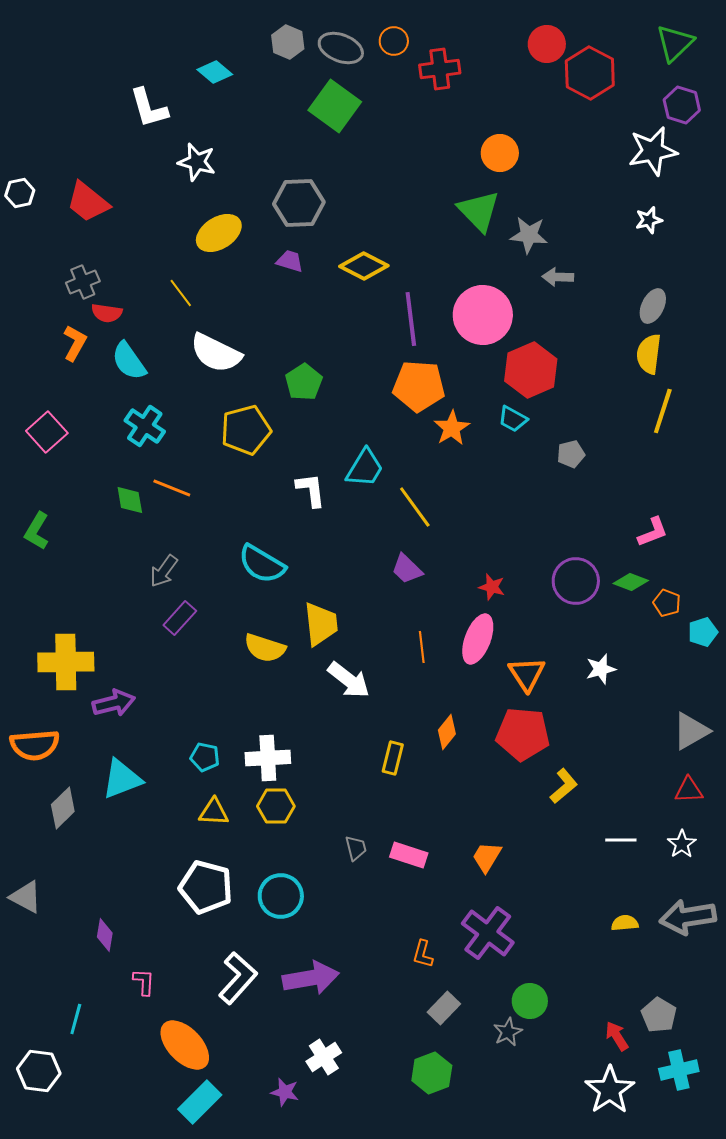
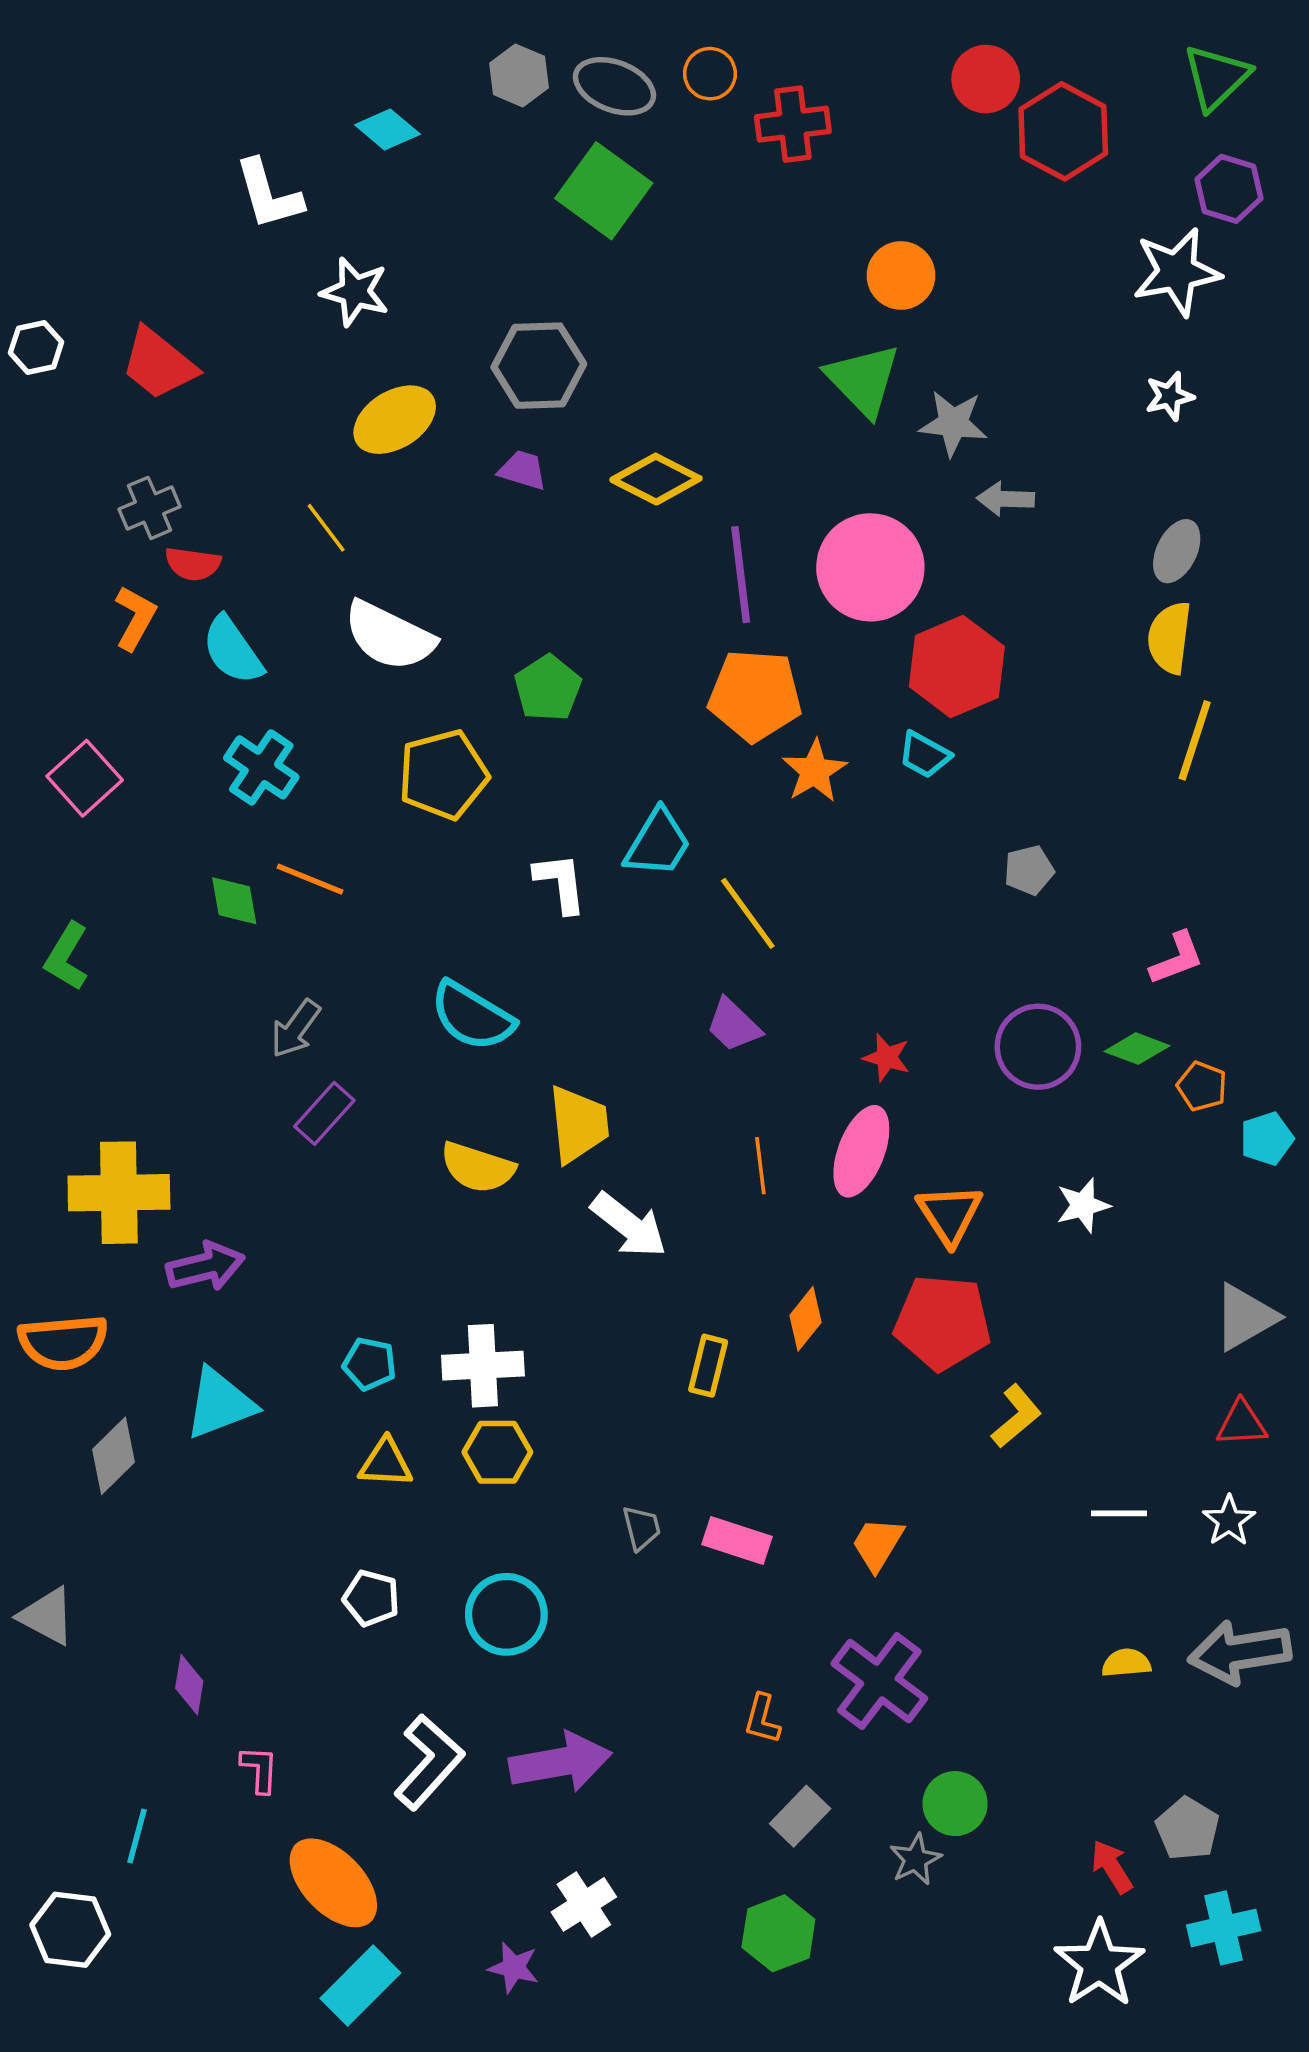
gray pentagon: (571, 454) -> (1029, 870), moved
white pentagon: (206, 887) -> (371, 1598), size x0.6

